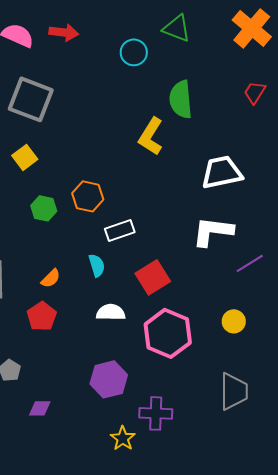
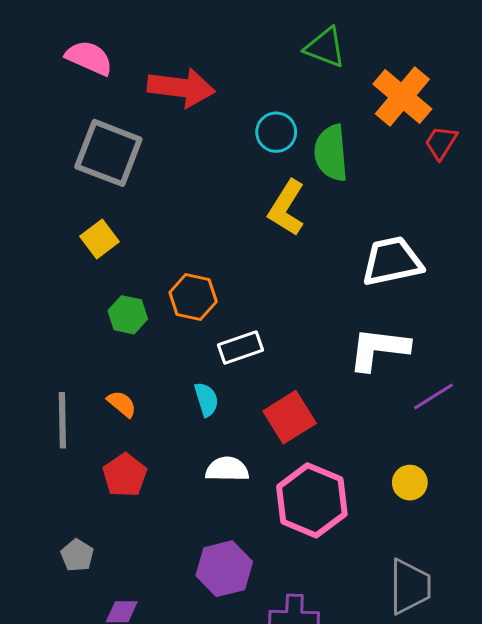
orange cross: (252, 28) -> (402, 97), moved
red arrow: (64, 32) -> (181, 88), moved, size x1.5
cyan circle: (134, 52) -> (276, 132), moved
orange semicircle: (51, 278) -> (122, 404), moved, turned -95

